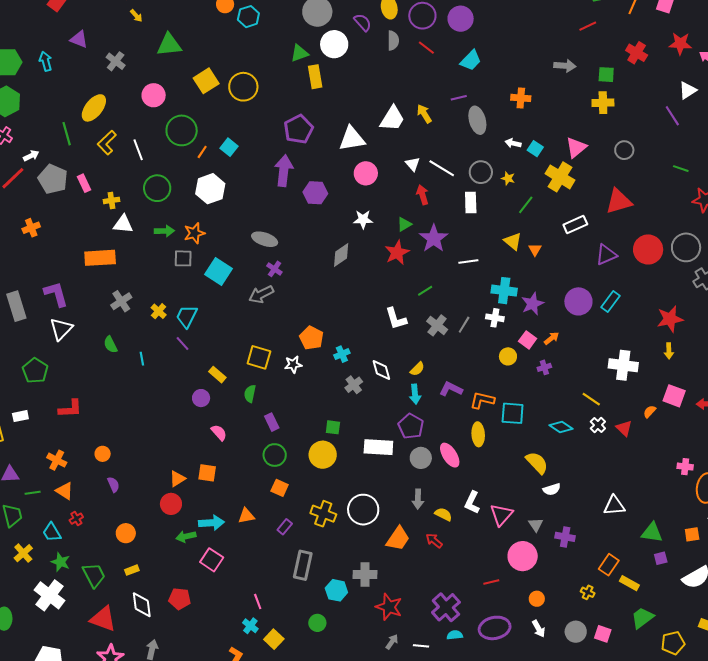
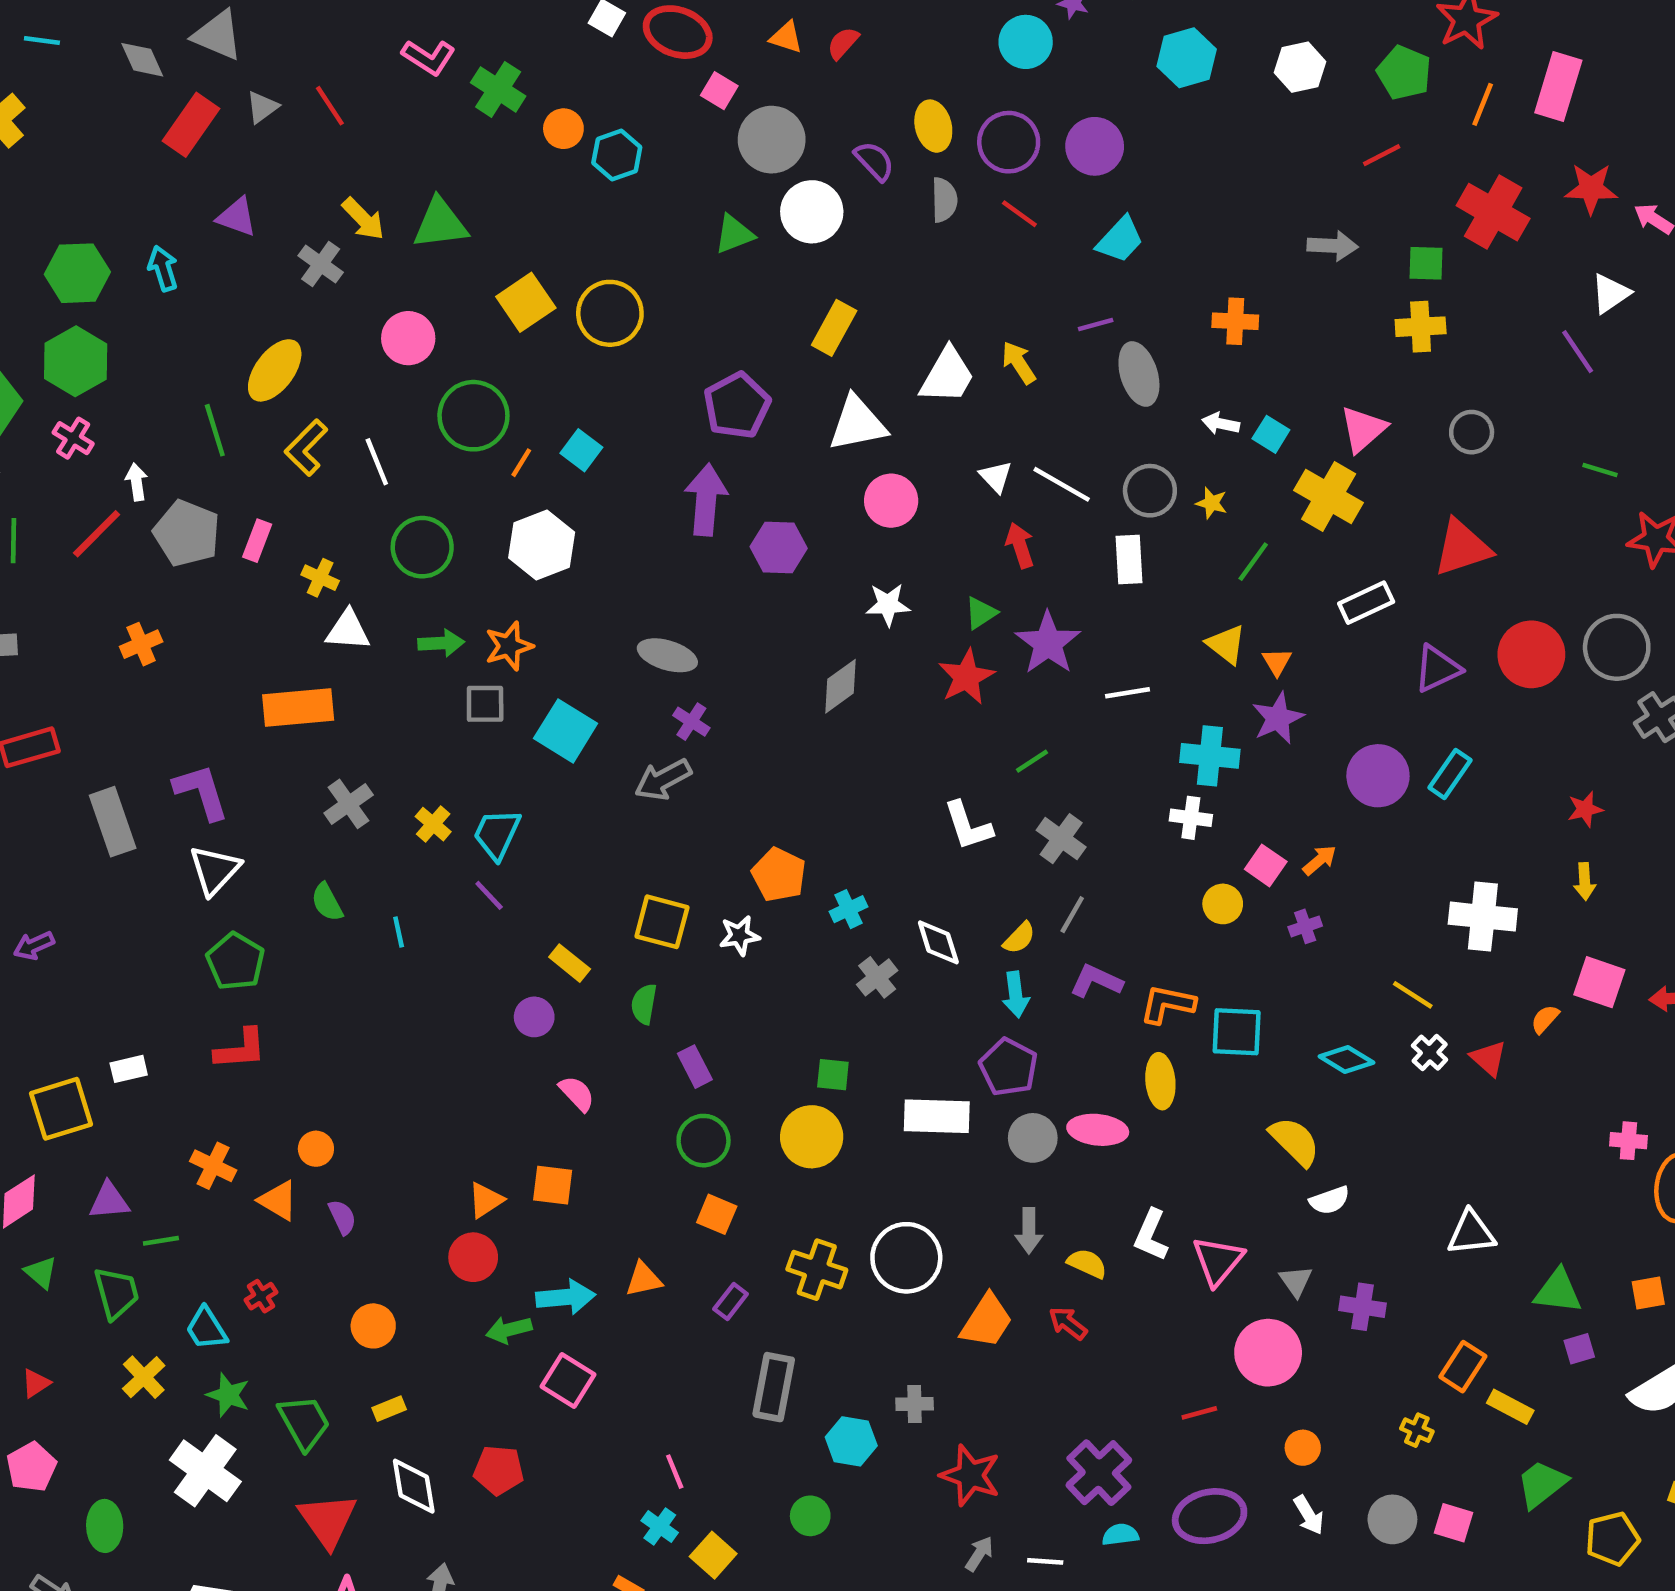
yellow arrow: (136, 16) -> (363, 219), moved, size x1.5
red cross: (637, 53) -> (1493, 212), size x1.4
yellow rectangle: (315, 77) -> (834, 328), moved, turned 40
white arrow: (31, 156) -> (137, 482), turned -70
pink rectangle: (84, 183) -> (257, 541), turned 48
yellow cross: (111, 200) -> (320, 578), turned 35
purple star: (533, 304) -> (1278, 718), moved
red star: (670, 319) -> (1585, 809), size x0.6
gray line: (464, 325) -> (1072, 915), moved
green pentagon: (35, 371) -> (236, 961), moved
pink ellipse: (450, 455) -> (1098, 1130), turned -50
orange triangle: (65, 491) -> (278, 1200), moved
gray cross: (365, 575) -> (915, 1404), size x0.7
red triangle: (103, 619) -> (328, 1520), turned 36

